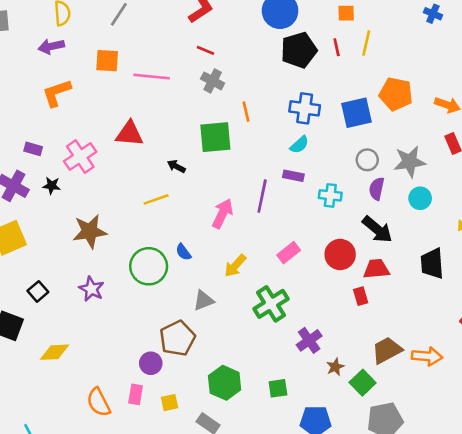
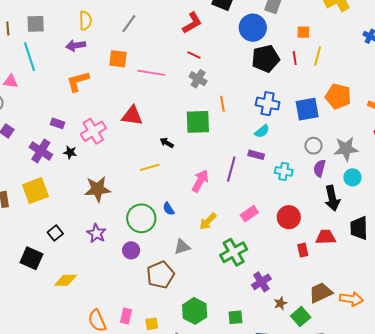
black arrow: (377, 229) -> (332, 198), moved, turned 35
red trapezoid: (376, 269) -> (326, 237), moved
purple circle: (151, 363) -> (131, 250), moved

